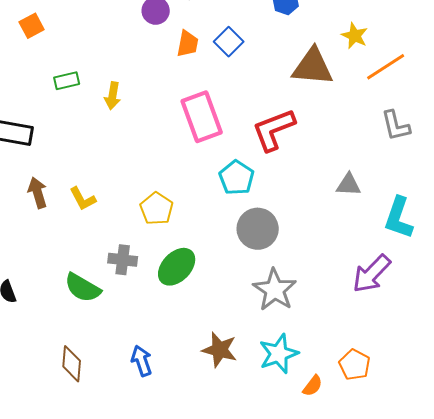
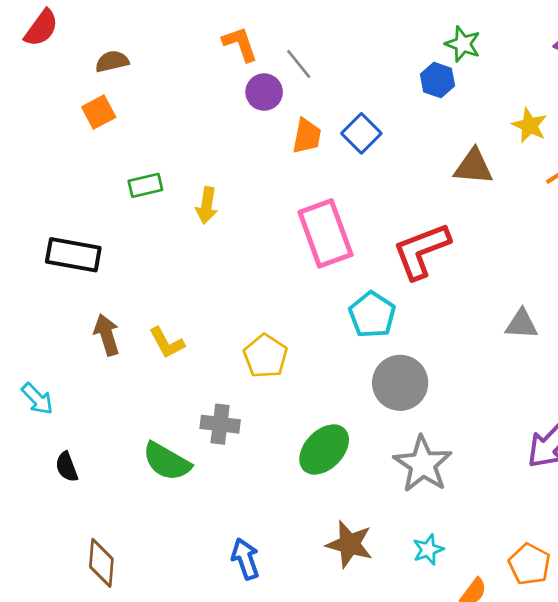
brown triangle: (313, 67) -> (473, 167), size x0.7
green ellipse: (177, 267) -> (324, 449), moved
cyan star: (279, 354) -> (428, 550), size x0.6
brown diamond: (72, 364) -> (101, 563), moved

